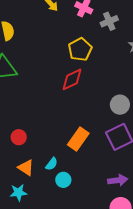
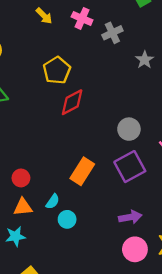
yellow pentagon: (80, 49) -> (57, 70), moved
red circle: (19, 137) -> (21, 178), moved
orange triangle: (26, 168) -> (23, 207), turned -36

